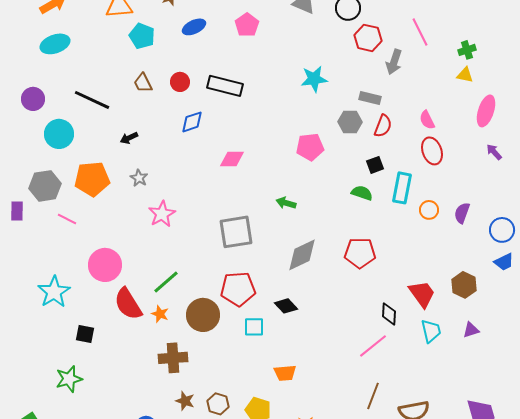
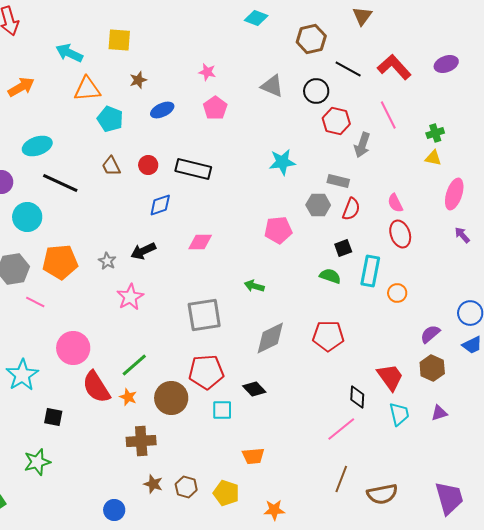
cyan ellipse: (55, 44) -> (37, 146), moved
black arrow: (129, 138) -> (143, 251), moved, size x1.4
purple semicircle: (462, 213) -> (430, 334), moved, turned 30

